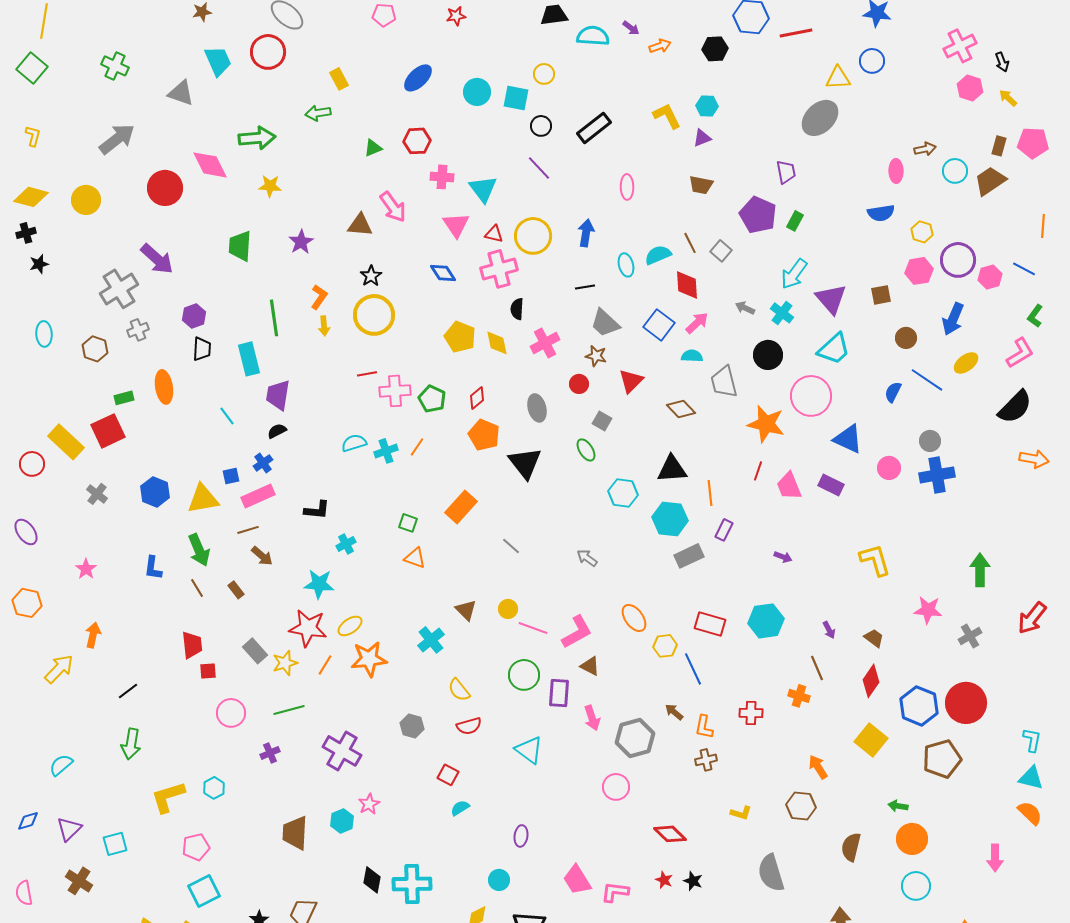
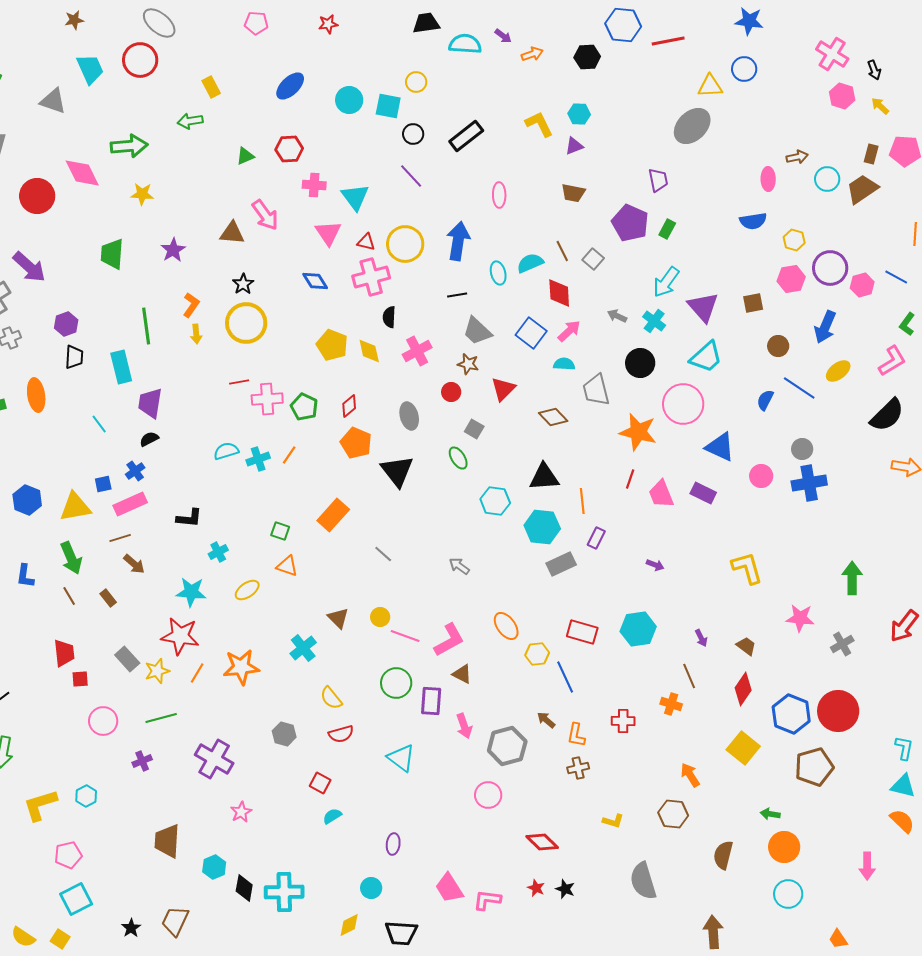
pink cross: (960, 46) -> (832, 54), turned -32
blue arrow: (586, 233) -> (458, 241), size x1.4
yellow ellipse: (350, 626) -> (247, 590), moved
cyan hexagon: (342, 821) -> (214, 867), moved

